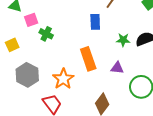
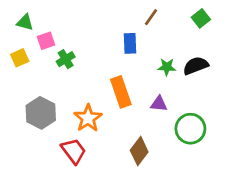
green cross: (46, 34) -> (66, 59), turned 32
yellow square: (12, 45) -> (20, 58), moved

